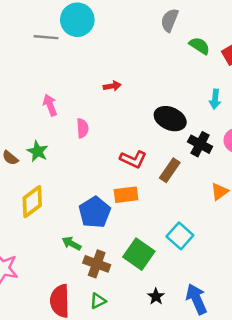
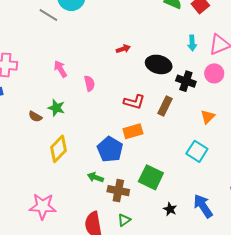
gray line: (46, 37) -> (48, 15), turned 36
red arrow: (112, 86) -> (123, 49), moved
cyan square: (180, 236) -> (197, 151), moved

